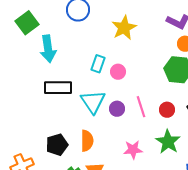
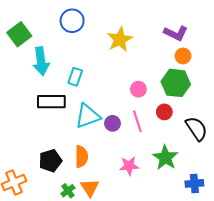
cyan rectangle: (98, 64) -> (75, 77), moved
pink circle: (118, 72) -> (138, 89), moved
cyan triangle: (93, 102) -> (88, 116), turned 44
red circle: (167, 110) -> (164, 112), moved

